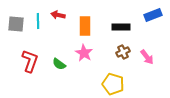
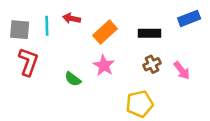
orange rectangle: (85, 26) -> (105, 32), turned 48
red L-shape: (30, 61) -> (28, 62), moved
yellow pentagon: (113, 84) -> (140, 104), turned -30

